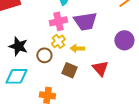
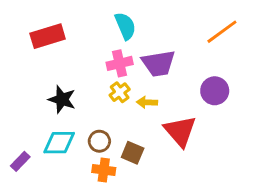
brown circle: (44, 55) -> (99, 141), moved
red triangle: (100, 68) -> (180, 131), size x1.4
brown square: (69, 70) -> (133, 153), moved

